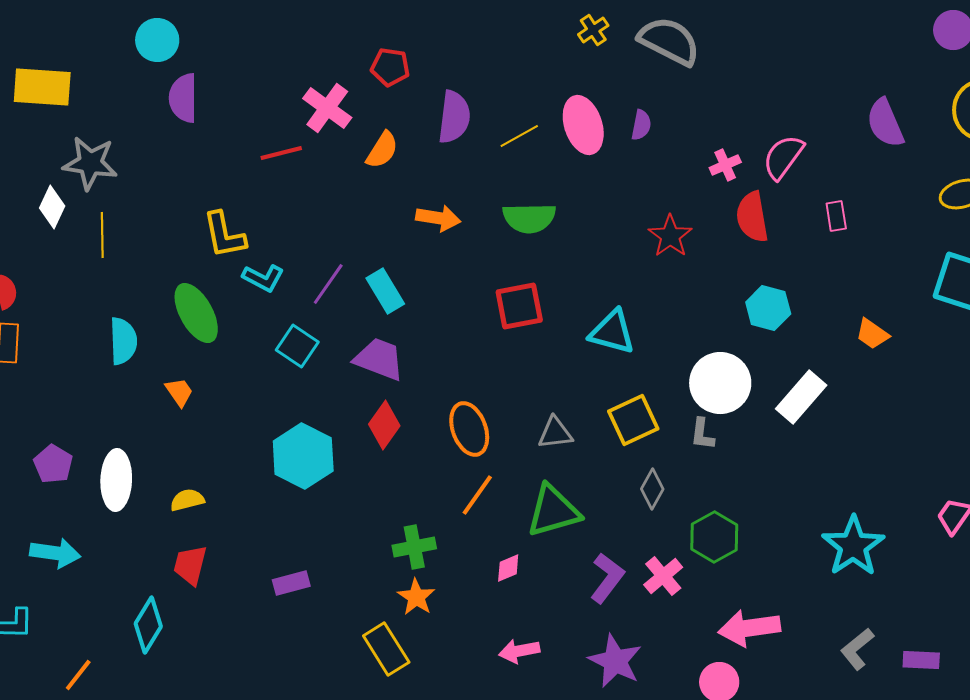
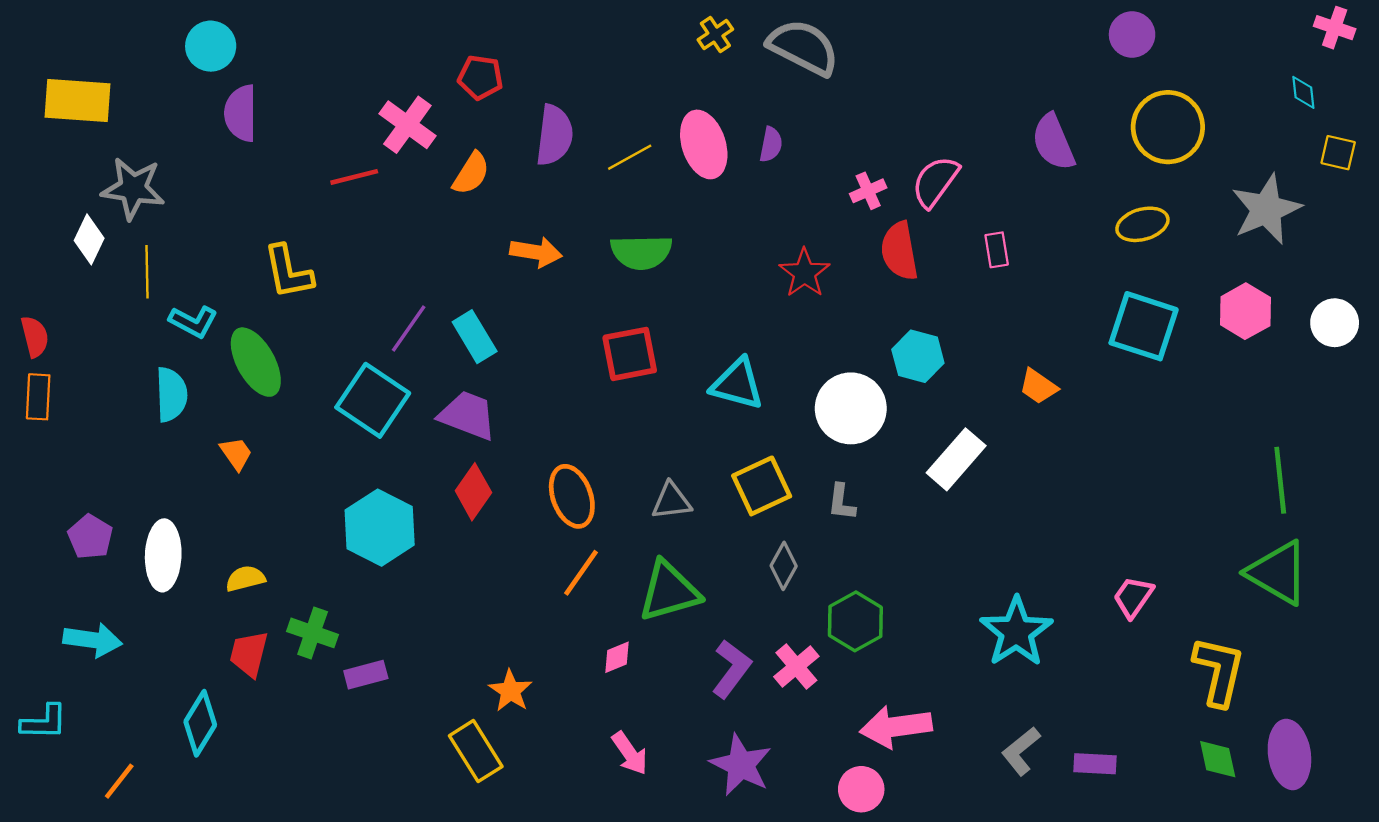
cyan L-shape: (263, 278) -> (193, 322), moved
cyan square: (297, 346) -> (373, 400), size x1.5
white circle: (720, 383) -> (851, 408), moved
green cross: (414, 547) -> (313, 633), moved, turned 30
pink arrow: (519, 651) -> (630, 753), turned -114

